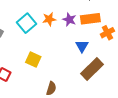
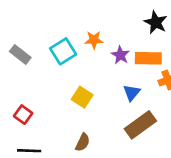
orange star: (49, 19) -> (94, 40), moved
yellow square: (33, 60) -> (82, 97), moved

